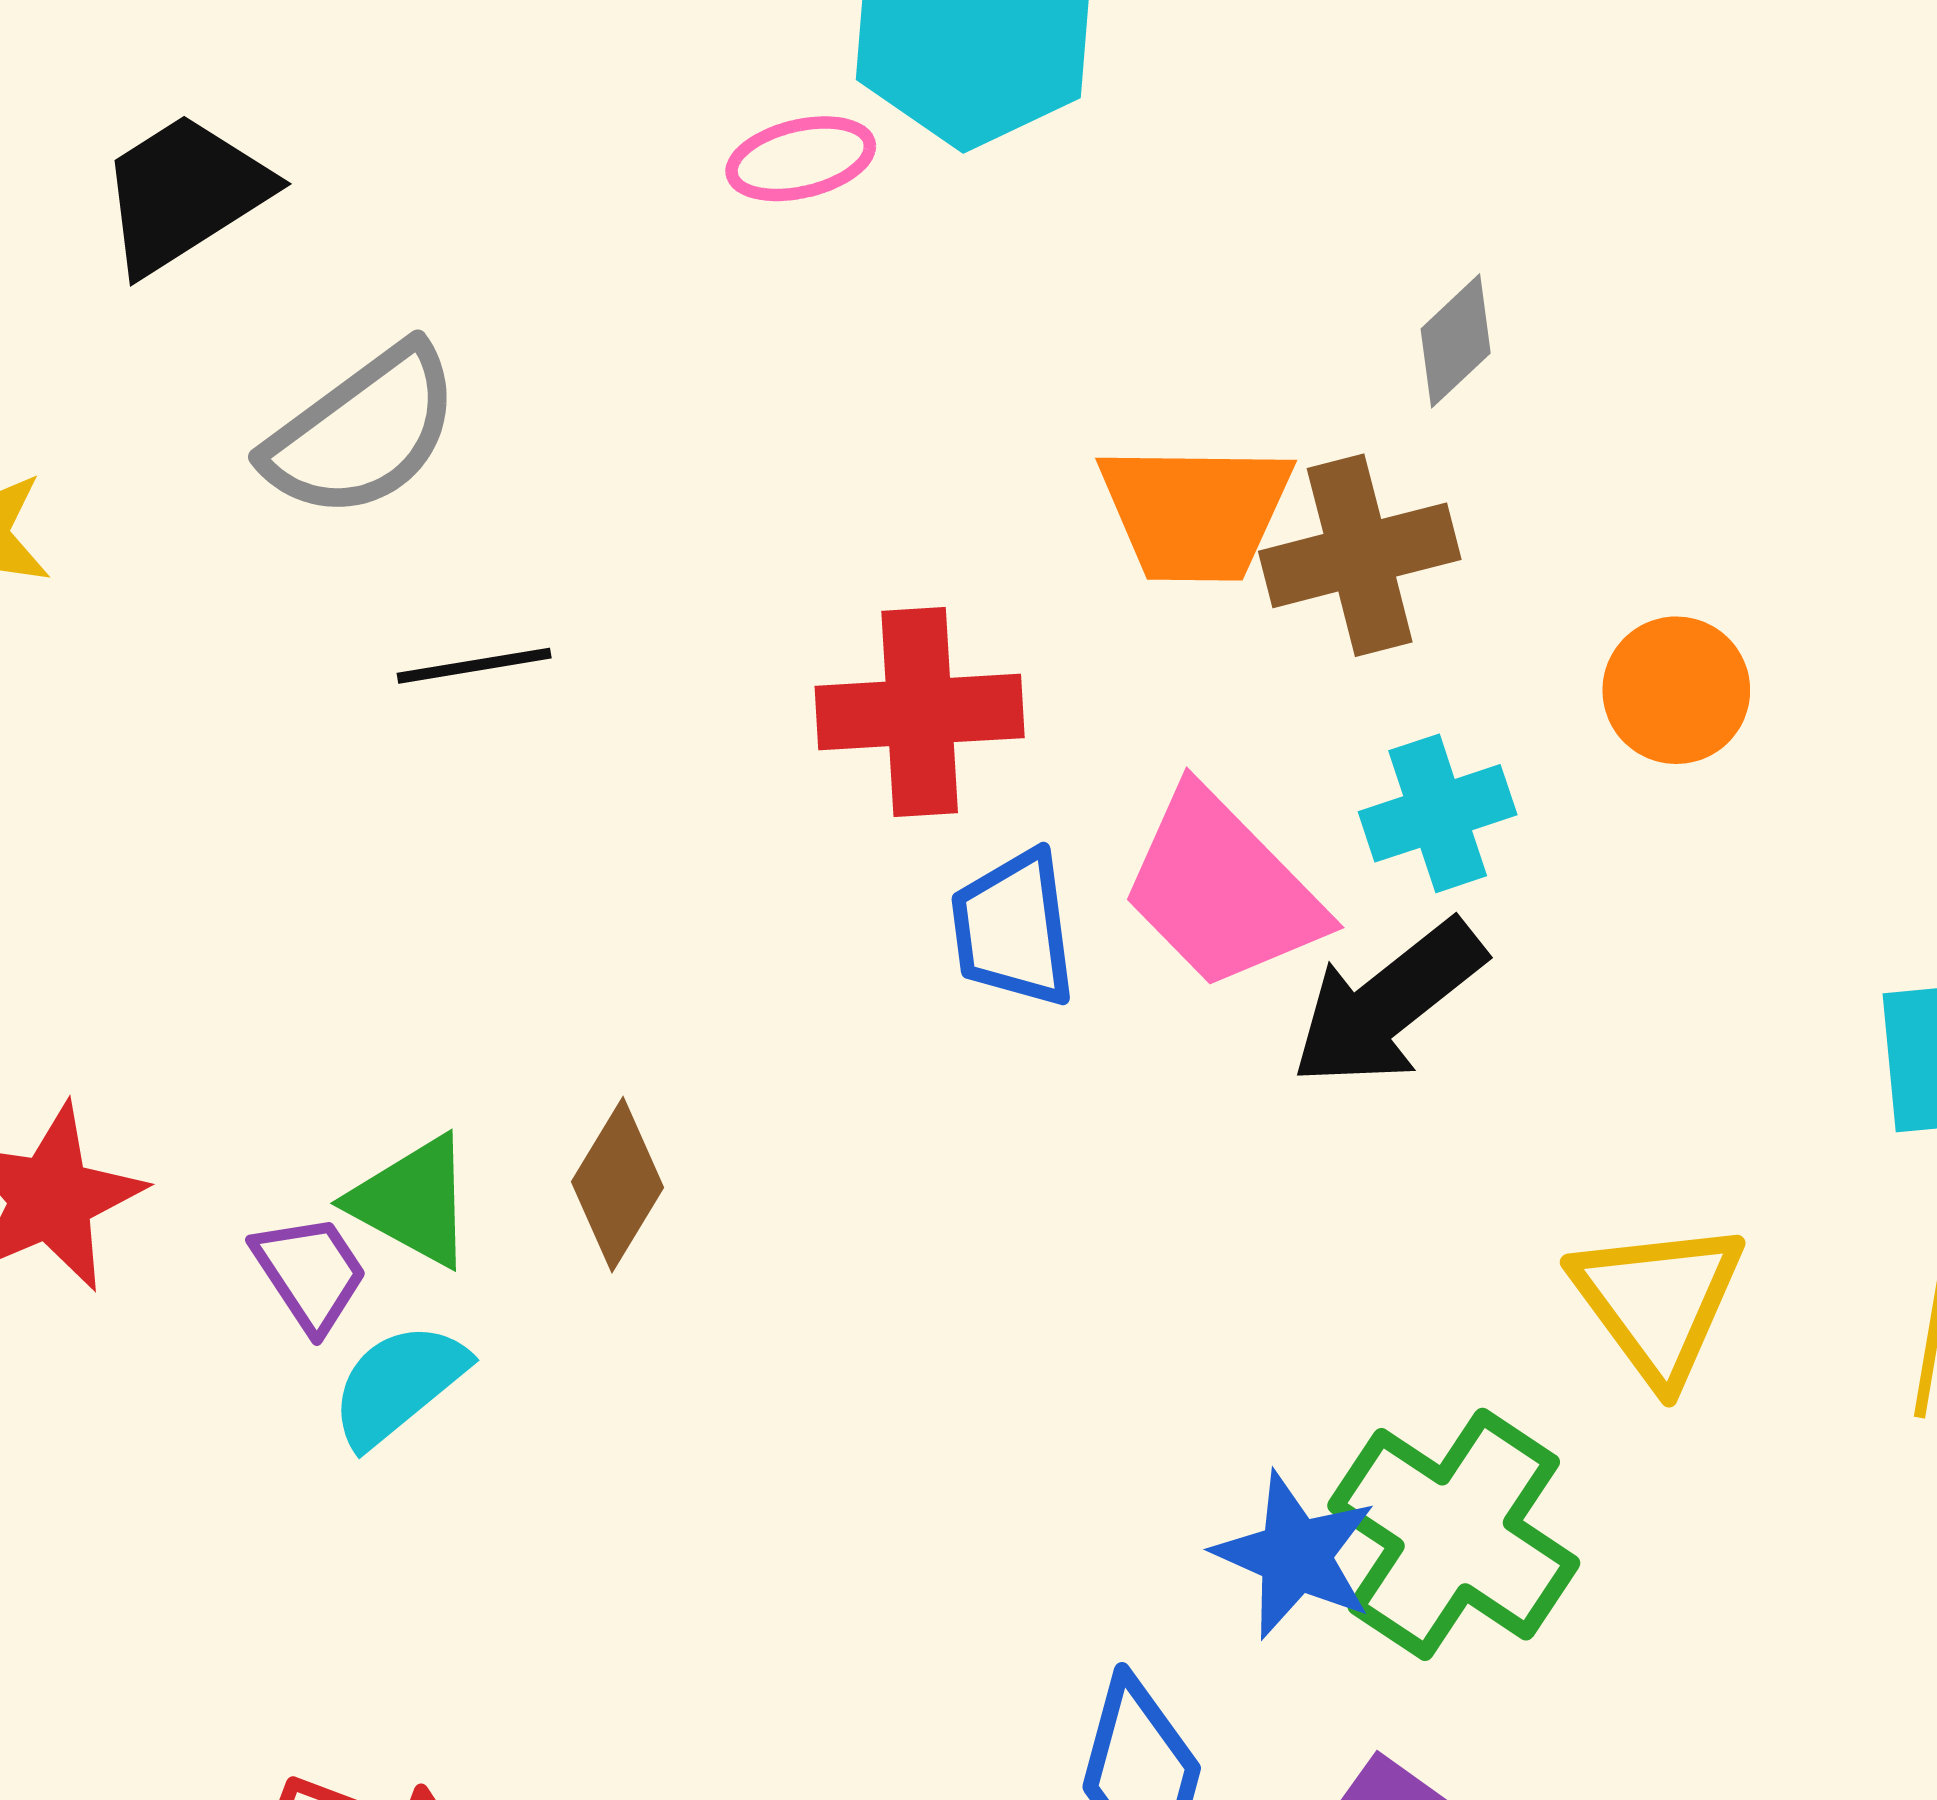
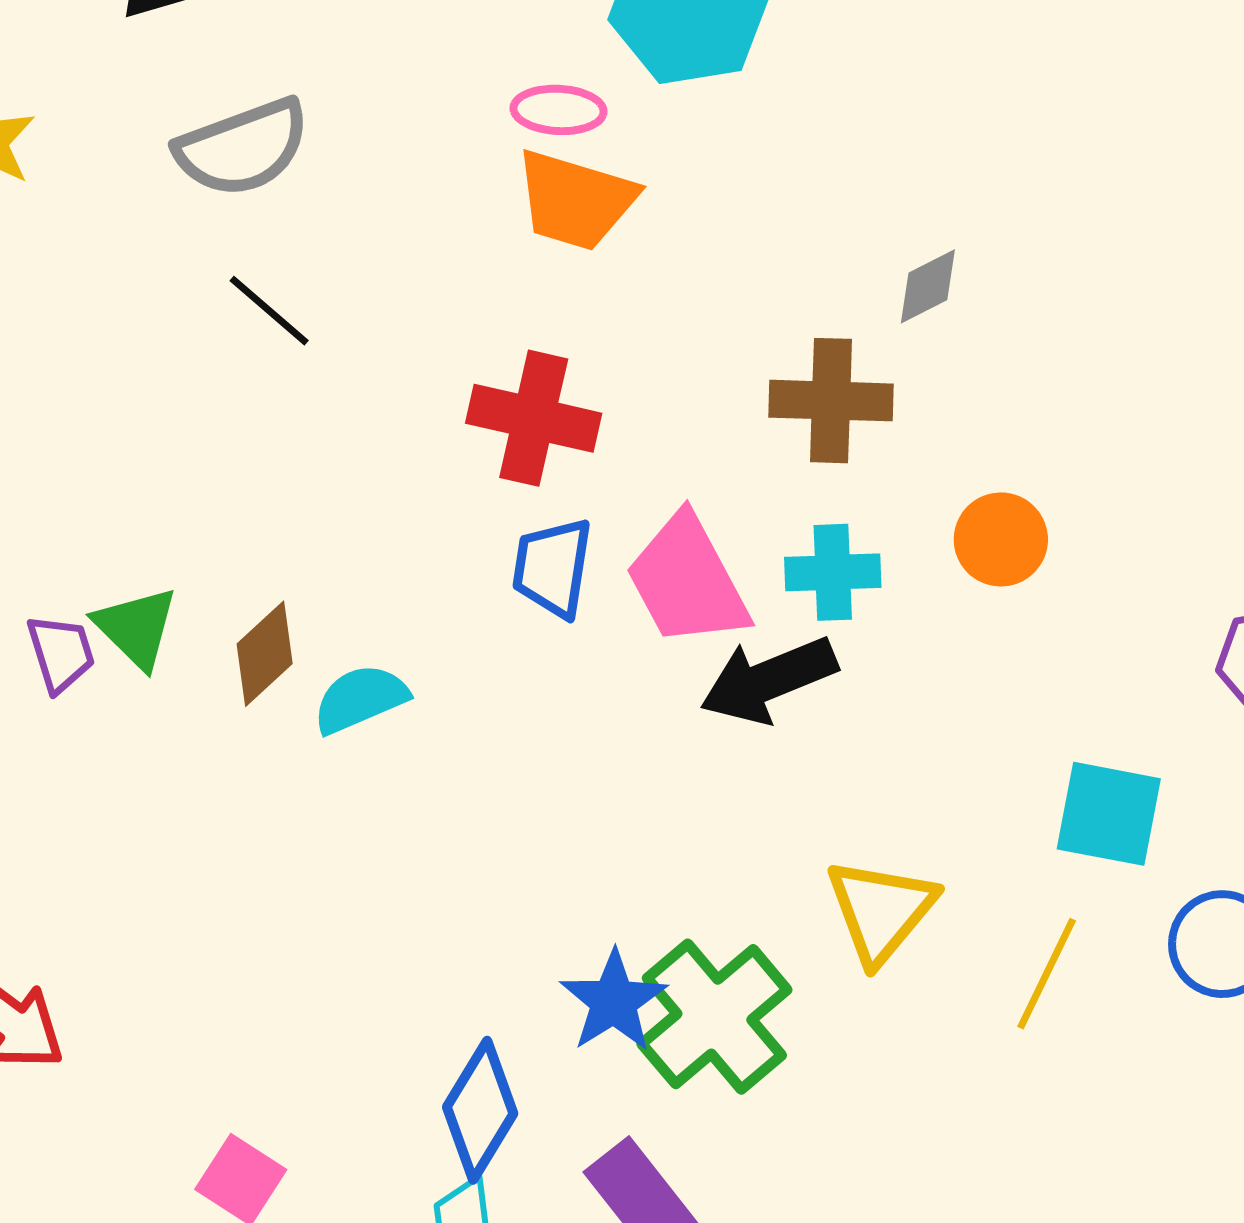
pink ellipse: (801, 159) -> (558, 110), moved
orange trapezoid: (1195, 512) -> (575, 200), moved
black line: (474, 666) -> (269, 311), turned 34
cyan semicircle: (398, 1384) -> (360, 699), moved

